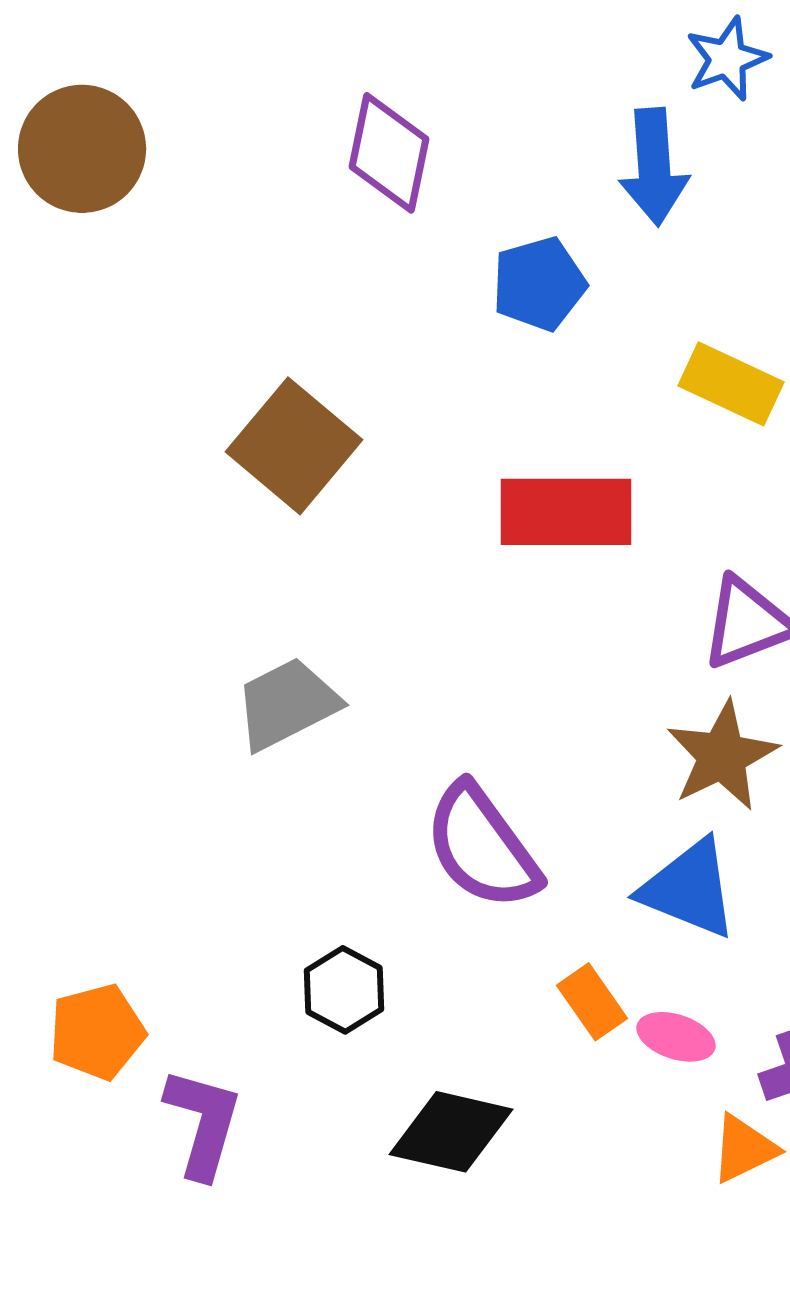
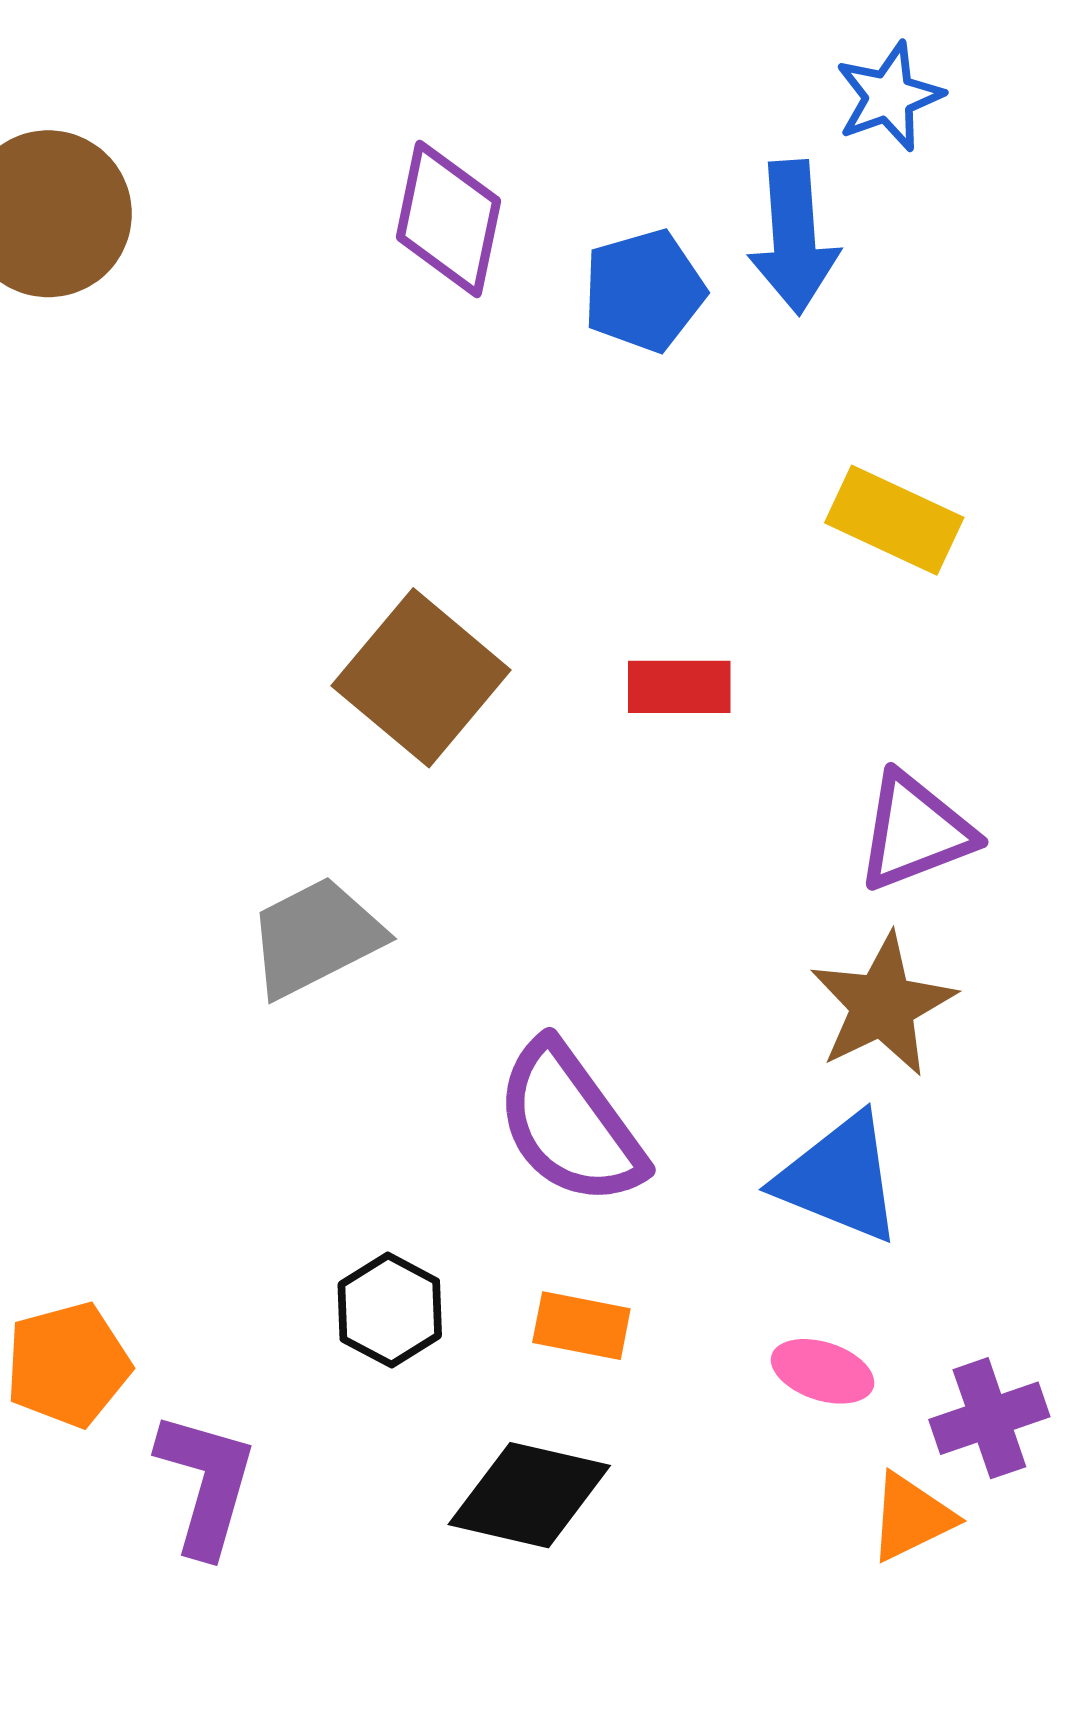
blue pentagon: (539, 284) -> (644, 291), moved
brown square: (294, 446) -> (421, 678), moved
red rectangle: (566, 512) -> (679, 687), size x0.6
orange rectangle: (592, 1002) -> (581, 1326), moved, turned -44

